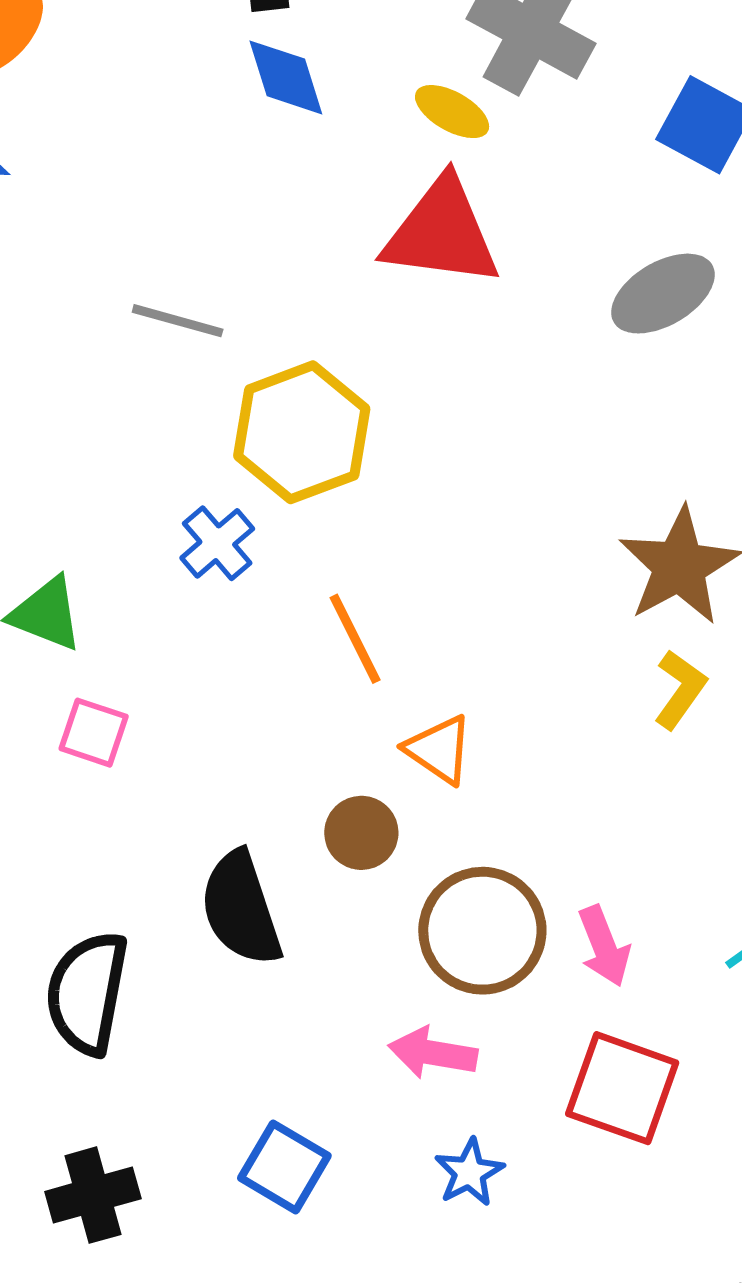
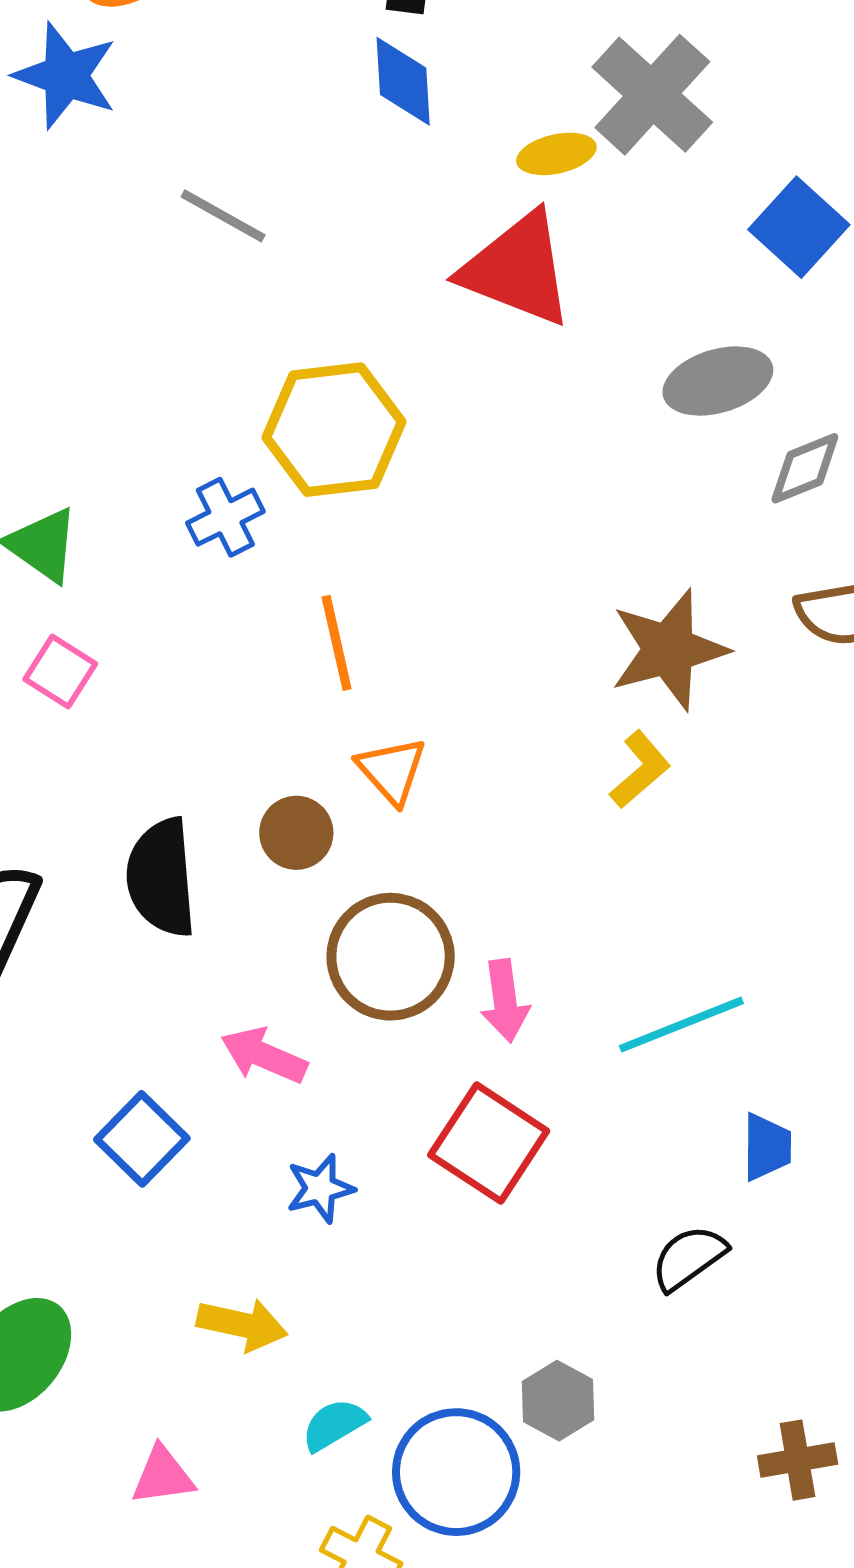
yellow ellipse: (452, 112) -> (556, 154), turned -56
gray line: (178, 321) -> (223, 216), moved
pink arrow: (433, 1053) -> (264, 1056), moved

